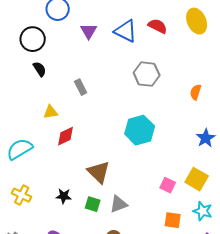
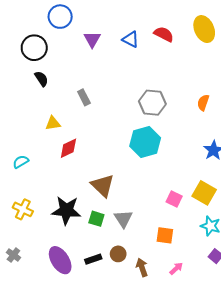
blue triangle: (126, 31) -> (131, 39), size x0.7
gray hexagon: (147, 74) -> (152, 103), moved
cyan semicircle: (20, 149) -> (21, 162), size x0.6
black star: (64, 196) -> (66, 210), size x1.8
gray triangle: (119, 204) -> (123, 219), turned -42
orange square: (173, 220) -> (165, 235), moved

